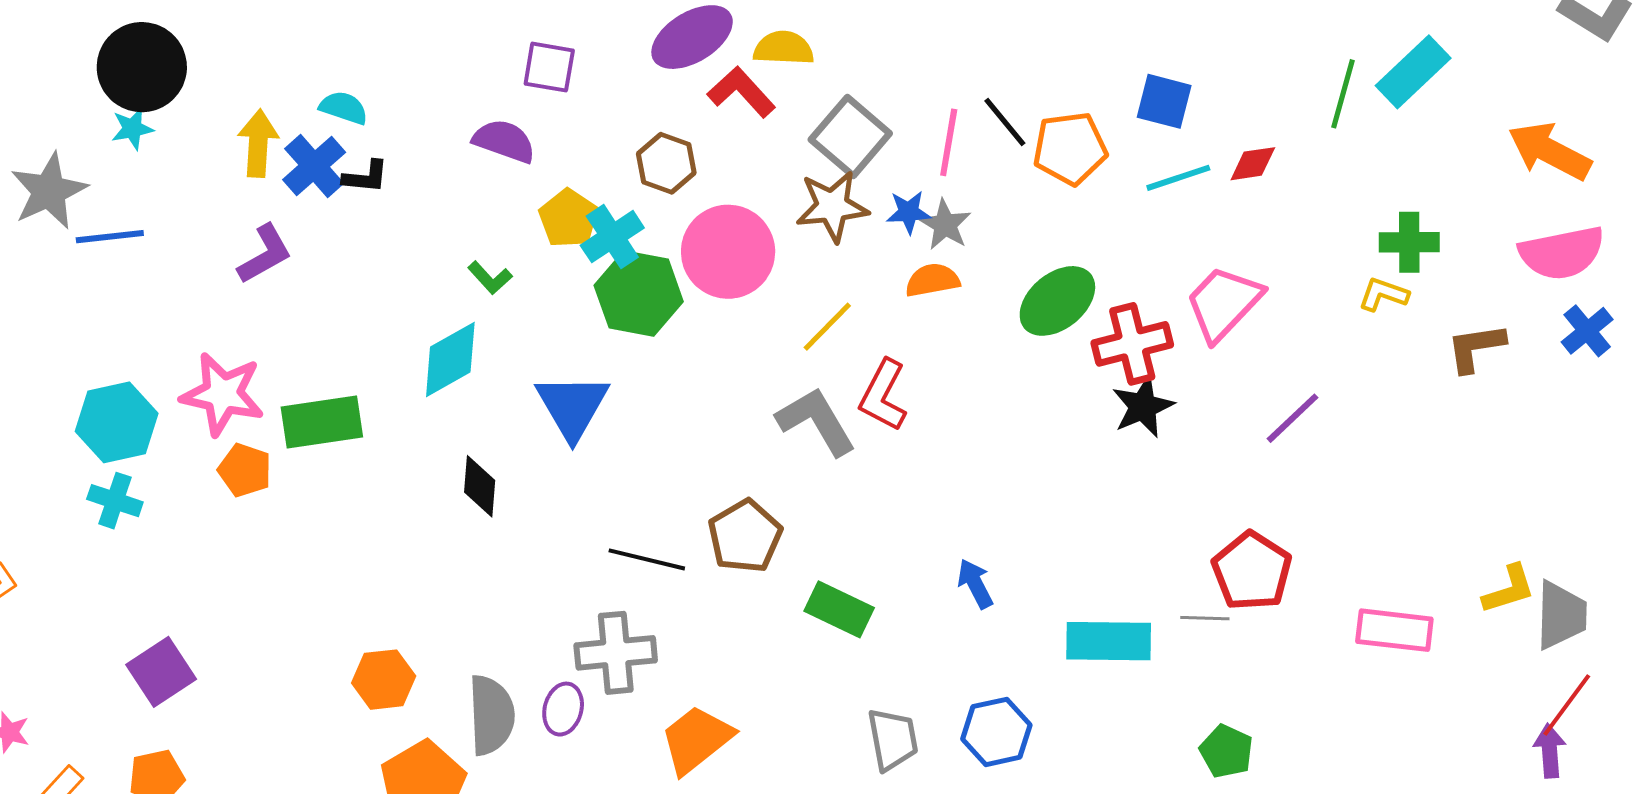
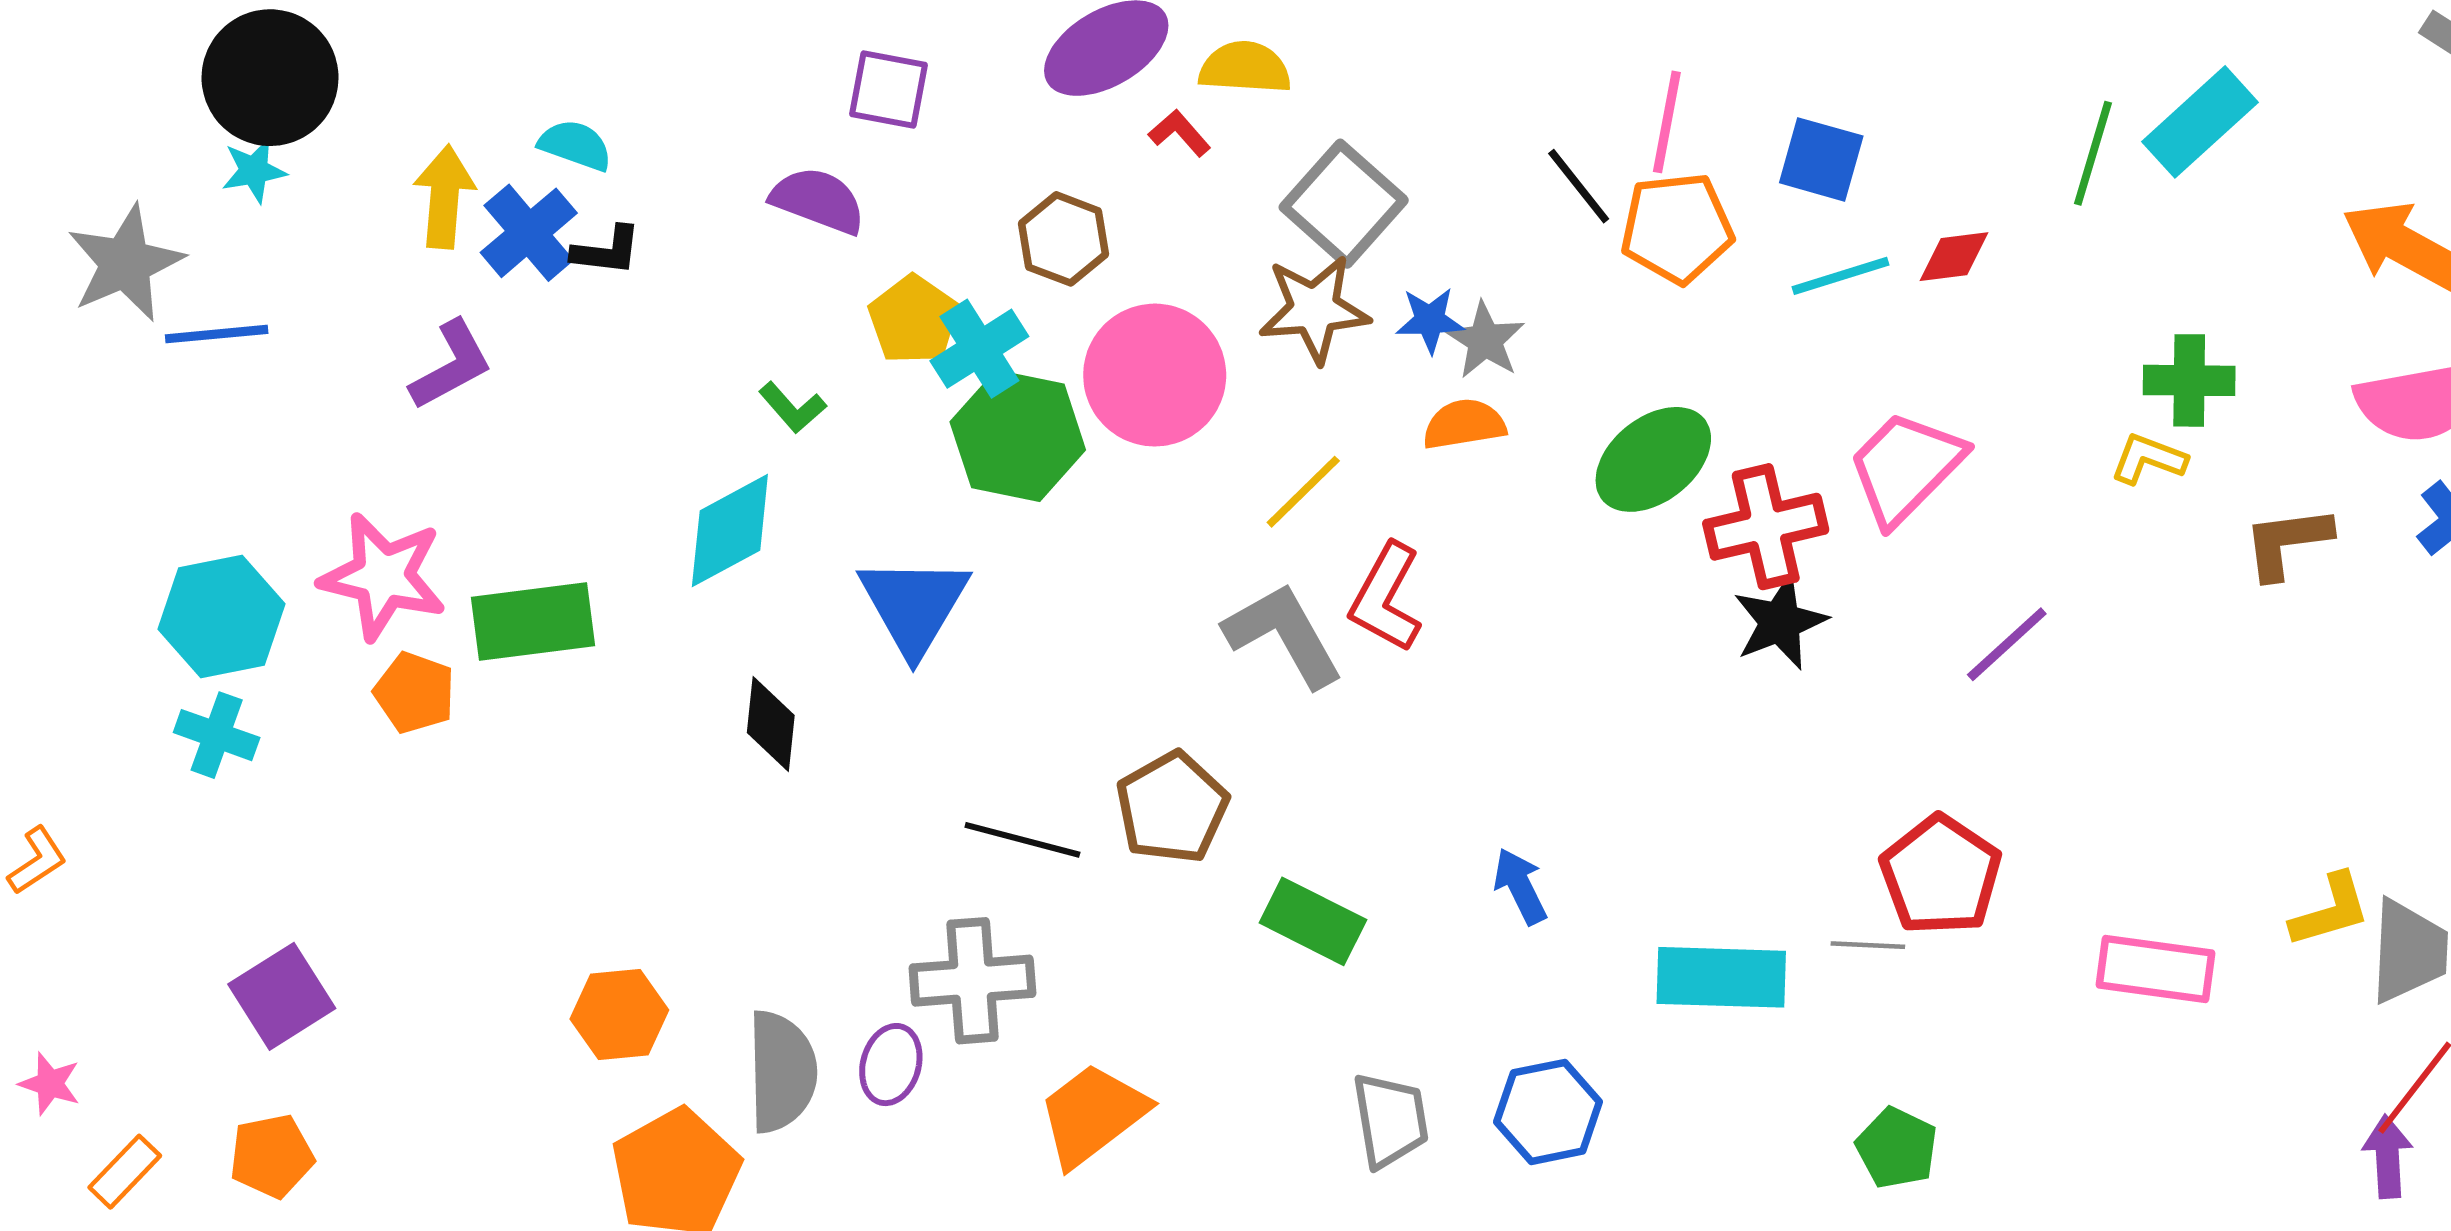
red L-shape: (741, 92) -> (1180, 133), size x0.6
pink line: (949, 142) -> (1667, 122), moved

